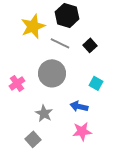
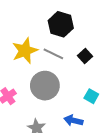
yellow star: (33, 26) -> (25, 51), moved

